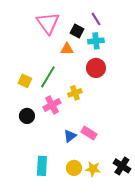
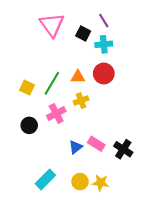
orange triangle: (67, 49) -> (78, 77), moved
cyan rectangle: (42, 166) -> (45, 179), turned 42
black cross: (122, 166) -> (123, 149), moved

